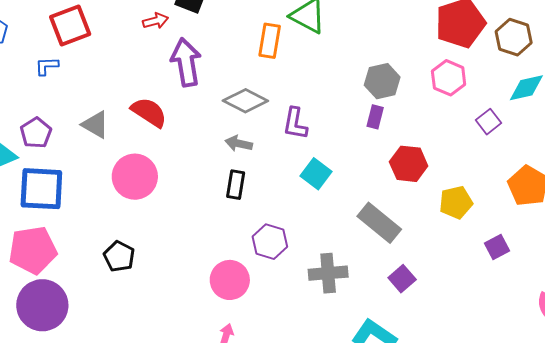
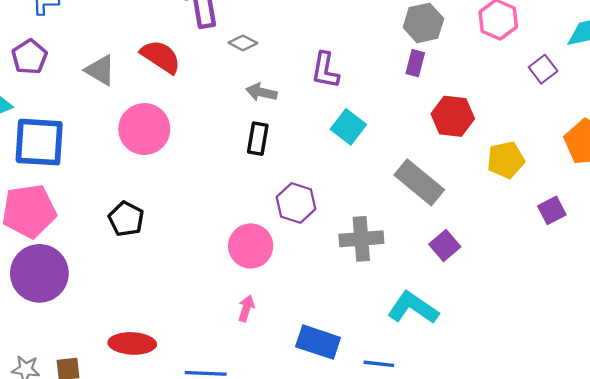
gray diamond: (245, 101) -> (243, 43), moved, size x0.6
purple pentagon: (36, 133) -> (29, 57), moved

